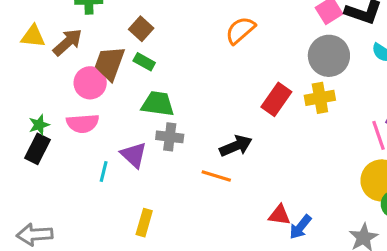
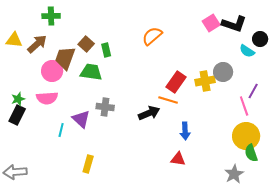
brown square: (141, 29) -> (86, 44), moved
gray circle: (329, 56) -> (223, 72), moved, size x0.7
green rectangle: (144, 62) -> (106, 50), moved, turned 48
green trapezoid: (158, 104) -> (91, 72), moved
orange line: (216, 176) -> (168, 100), moved
blue arrow: (300, 227) -> (185, 131), moved, turned -42

